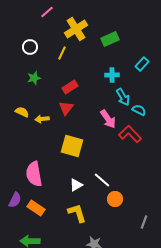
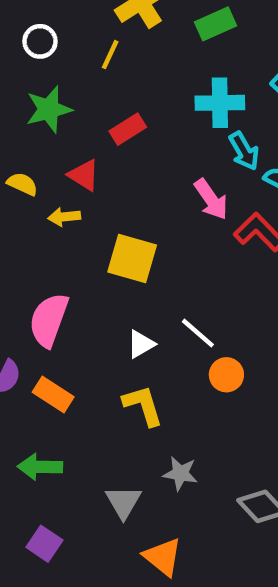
cyan cross: (112, 75) -> (220, 103), size x1.5
green star: (34, 78) -> (49, 109), size x1.5
red triangle: (66, 108) -> (84, 175), moved, turned -35
yellow arrow: (42, 119) -> (64, 217), moved
pink semicircle: (34, 174) -> (49, 320), turned 30

